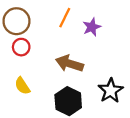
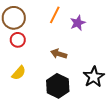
brown arrow: (69, 64) -> (59, 54), size x0.7
yellow semicircle: (22, 86) -> (19, 73), turned -105

